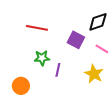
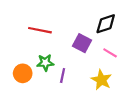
orange circle: (21, 86) -> (23, 73), moved

